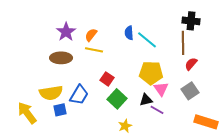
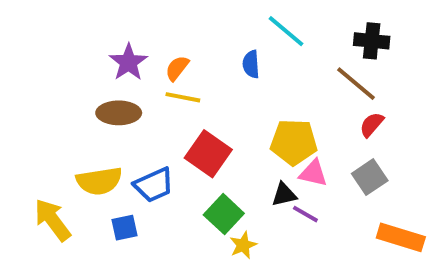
cyan line: (147, 40) -> (286, 31), moved
brown line: (183, 43) -> (356, 84), turned -50
red square: (107, 79) -> (208, 154), size x1.6
pink triangle: (161, 89) -> (313, 173), turned -42
blue trapezoid: (79, 95) -> (154, 185), turned 35
green square: (117, 99) -> (224, 214), moved
blue square: (60, 110) -> (125, 228), moved

